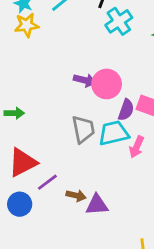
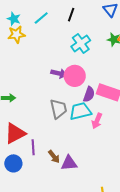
cyan cross: (119, 21) -> (81, 43), moved
purple line: (47, 182) -> (33, 147), turned -56
brown arrow: (76, 196) -> (54, 157), turned 40

